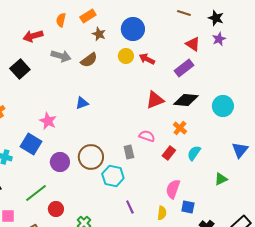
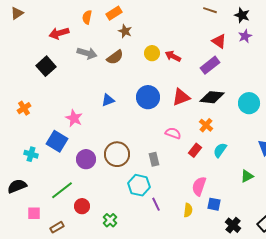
blue circle: (133, 29) -> (148, 97), moved
gray rectangle: (129, 152) -> (154, 159), moved
cyan hexagon: (113, 176) -> (139, 185), moved

